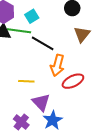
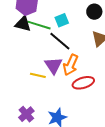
cyan square: (32, 16) -> (62, 20), moved
purple triangle: (41, 102) -> (53, 65), moved

